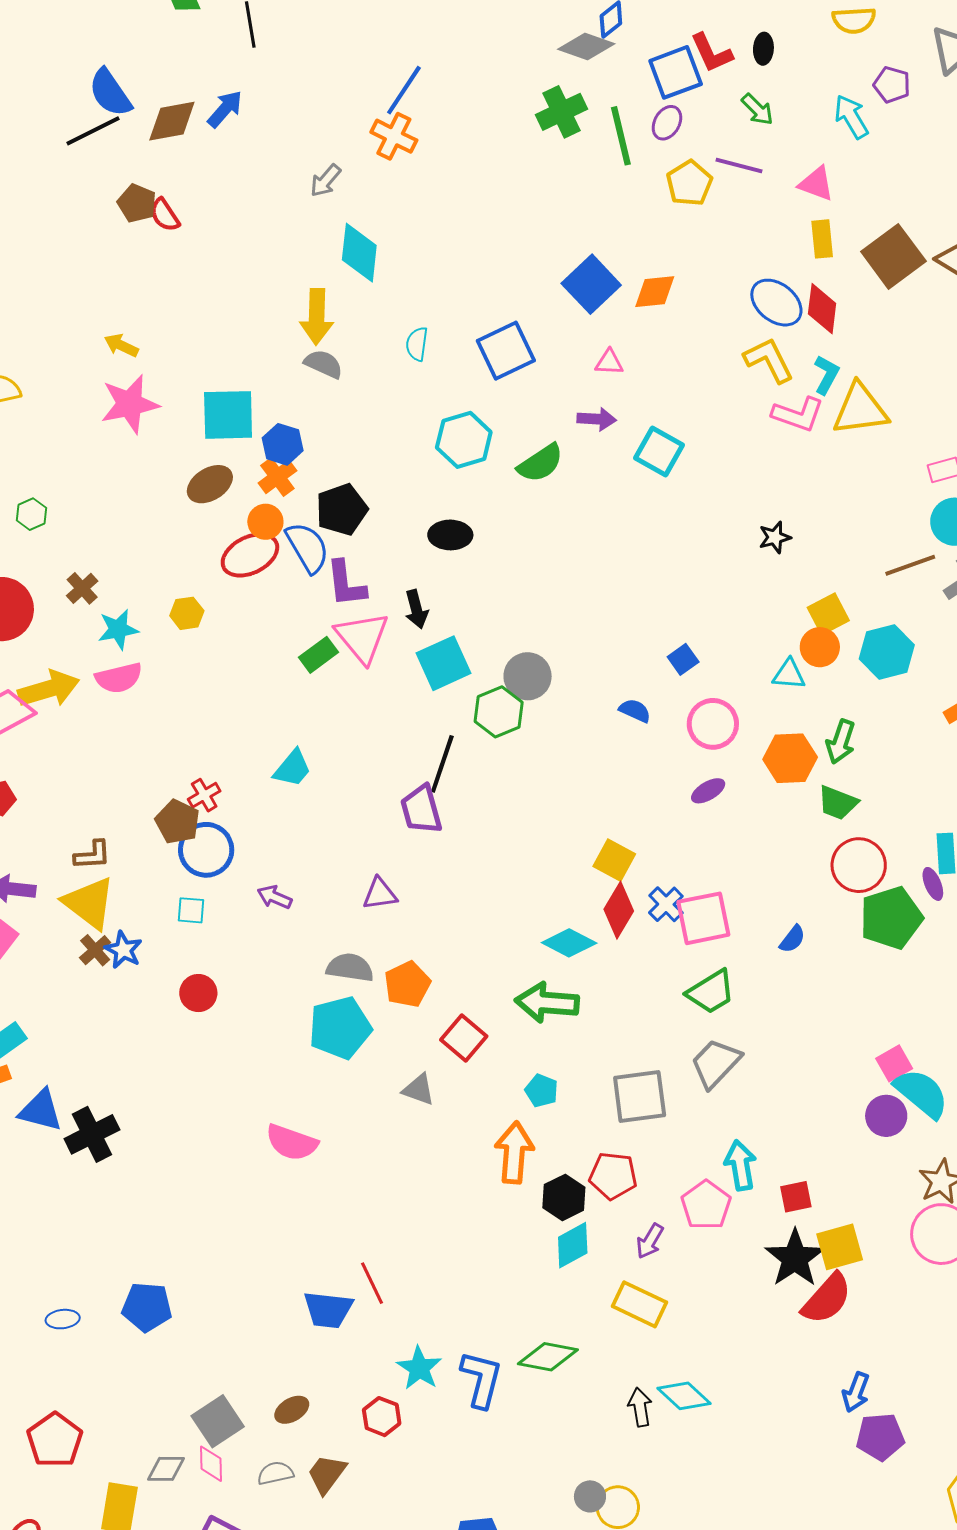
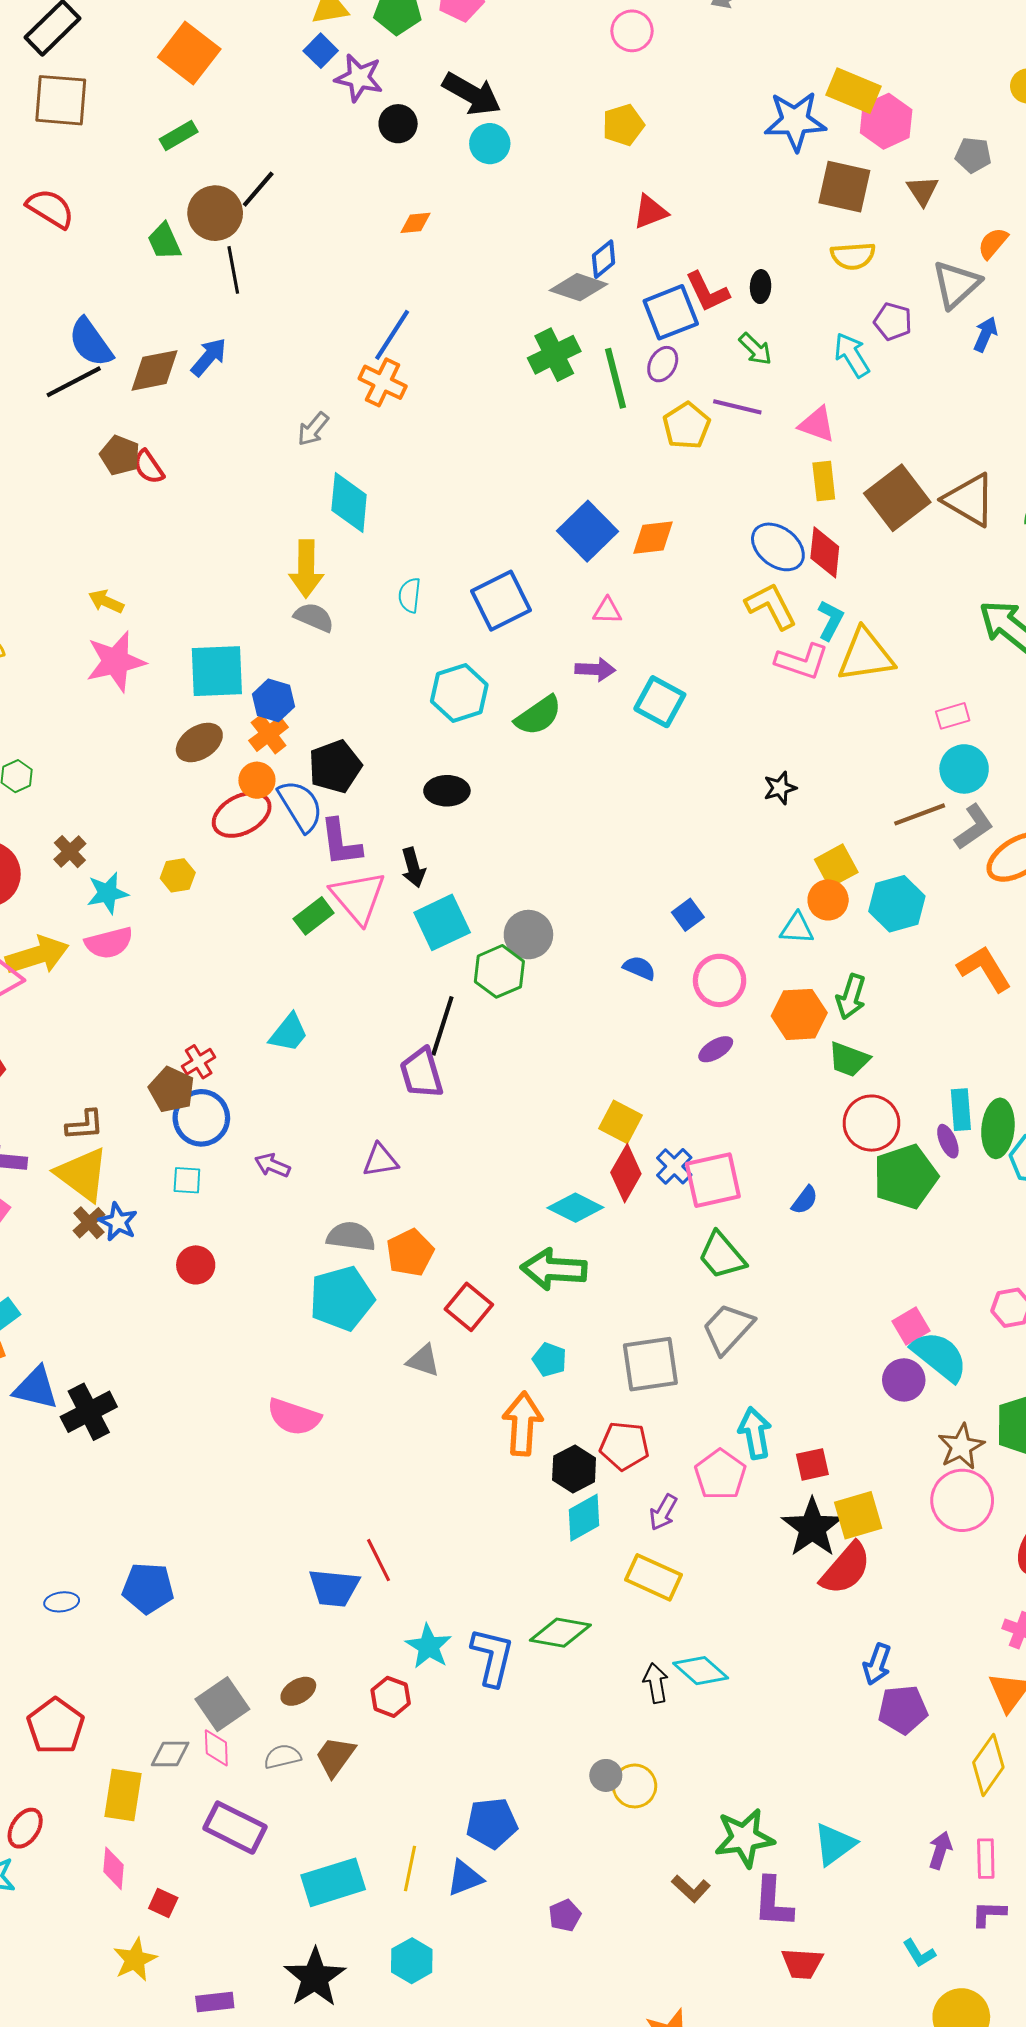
green trapezoid: (711, 992) -> (722, 1256), turned 82

